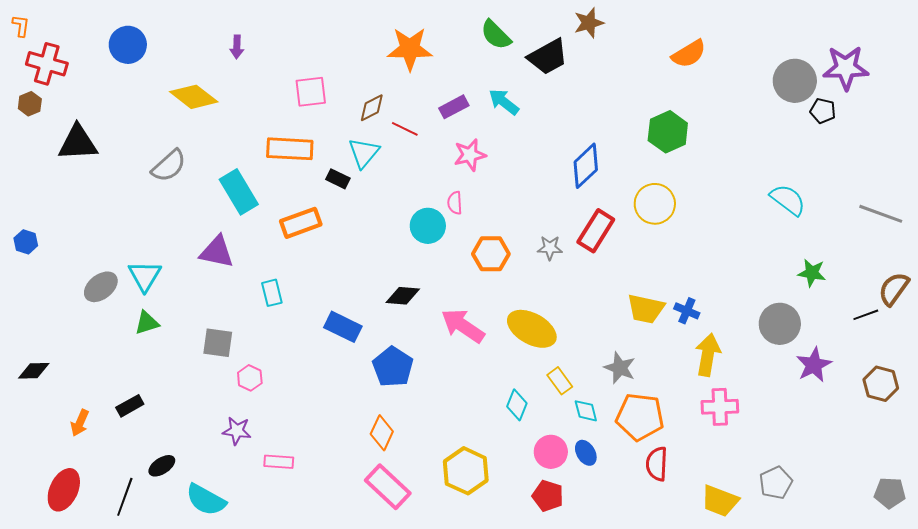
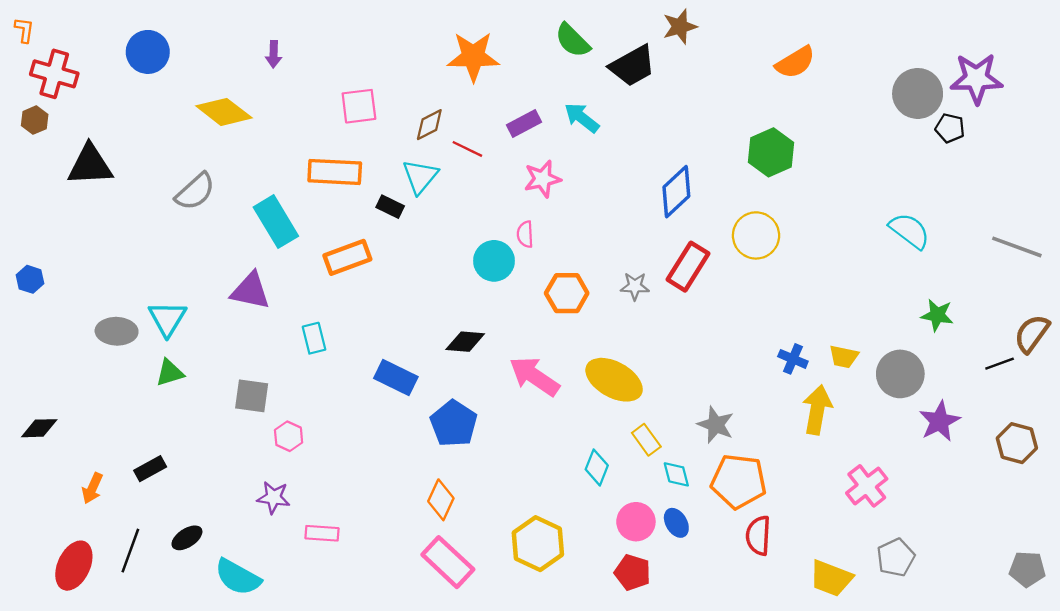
gray ellipse: (101, 287) -> (117, 331), turned 40
yellow trapezoid: (646, 309) -> (844, 357), moved, size x0.7
pink cross: (720, 407) -> (867, 486), moved, turned -36
black line: (125, 497) -> (130, 551), moved

